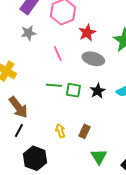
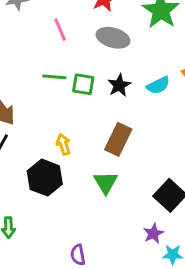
brown rectangle: (85, 131) -> (118, 139), moved, size x1.5
green triangle: (99, 157) -> (106, 182), moved
black hexagon: (35, 158) -> (45, 178), moved

